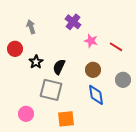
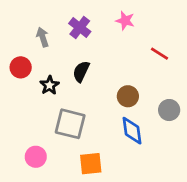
purple cross: (73, 22) -> (80, 28), moved
pink star: (91, 41) -> (125, 21), moved
red line: (116, 47) -> (160, 54), moved
black semicircle: (59, 67) -> (81, 72), moved

